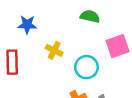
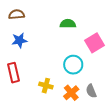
yellow cross: (54, 50) -> (46, 86), moved

